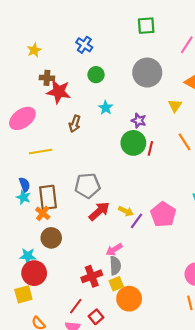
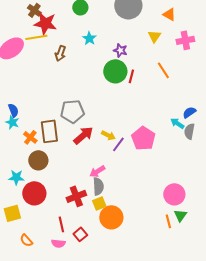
brown cross: (47, 78) -> (34, 10), turned 32
yellow line: (41, 151) -> (36, 37), moved
brown rectangle: (48, 197) -> (49, 131), moved
red circle: (34, 273) -> (34, 193), moved
red line: (76, 306) -> (61, 224), turned -49

